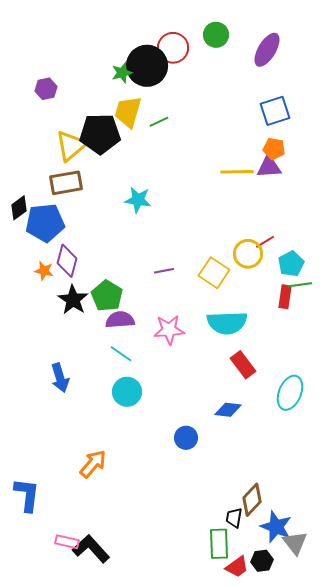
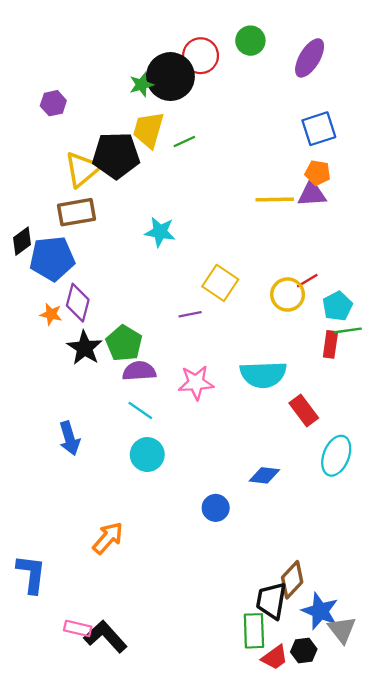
yellow square: (214, 273) -> (220, 283), moved
red rectangle: (243, 365) -> (304, 410), moved
black trapezoid: (234, 518) -> (271, 601), size x1.6

